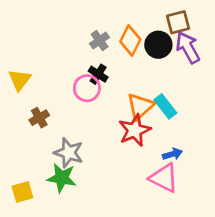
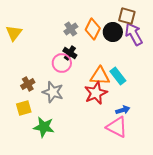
brown square: (178, 22) -> (127, 16), turned 30
yellow triangle: (20, 80) -> (14, 33), moved
orange triangle: (140, 106) -> (100, 76), turned 45
gray star: (69, 153) -> (53, 92), moved
yellow square: (22, 192) -> (24, 108), moved

